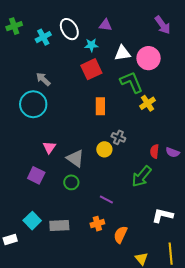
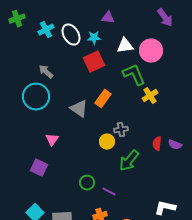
white ellipse: (69, 29) -> (71, 35), moved
orange rectangle: (100, 106) -> (103, 99), turned 36
gray cross: (118, 137) -> (121, 130), turned -32
gray triangle: (75, 158) -> (79, 109), moved
green arrow: (141, 176) -> (129, 161), moved
green circle: (71, 182) -> (87, 183), moved

